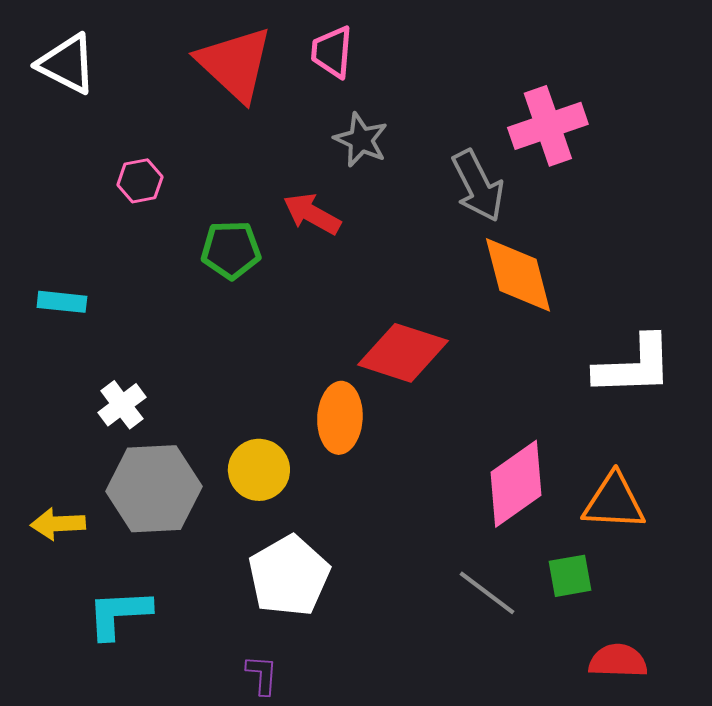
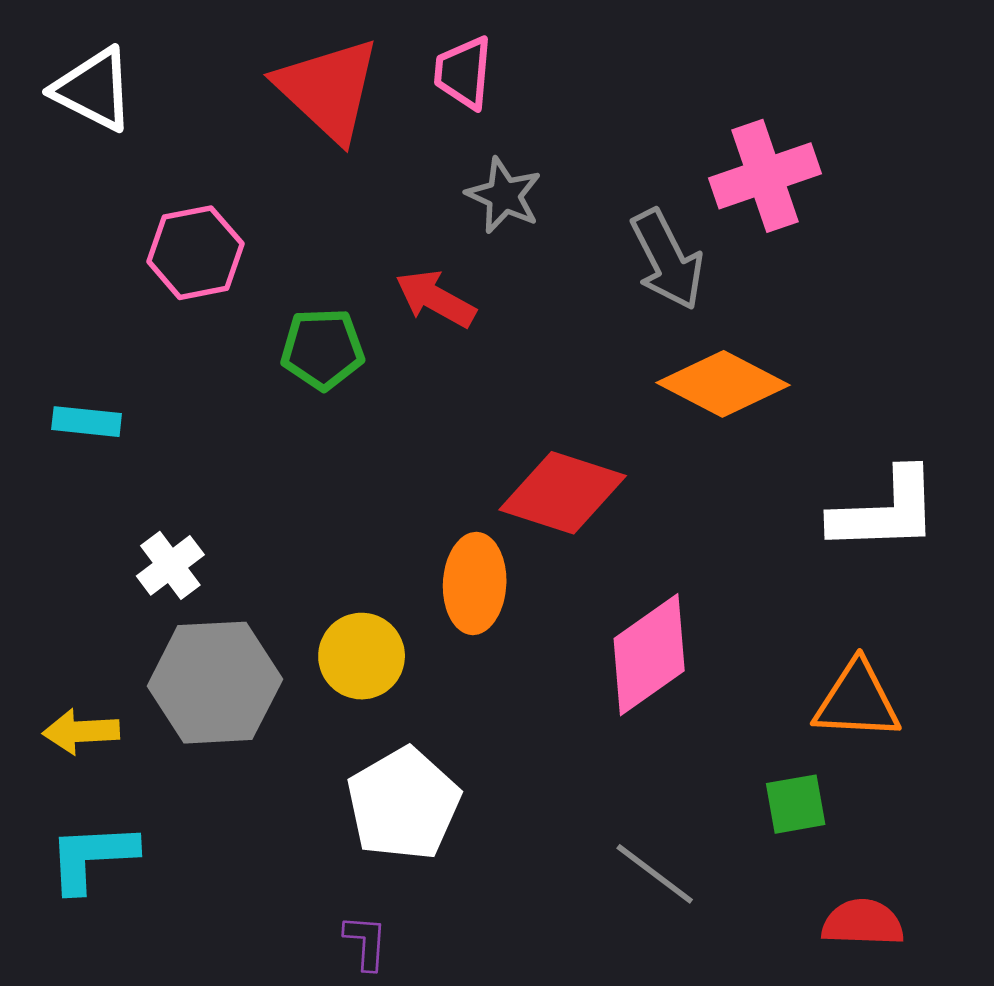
pink hexagon: (140, 181) -> (195, 253), size x1.5
orange diamond: (518, 275) -> (723, 384), turned -48
pink diamond: (516, 484) -> (649, 655), moved
gray line: (487, 593) -> (655, 874), moved
cyan L-shape: (119, 614) -> (92, 857), moved

